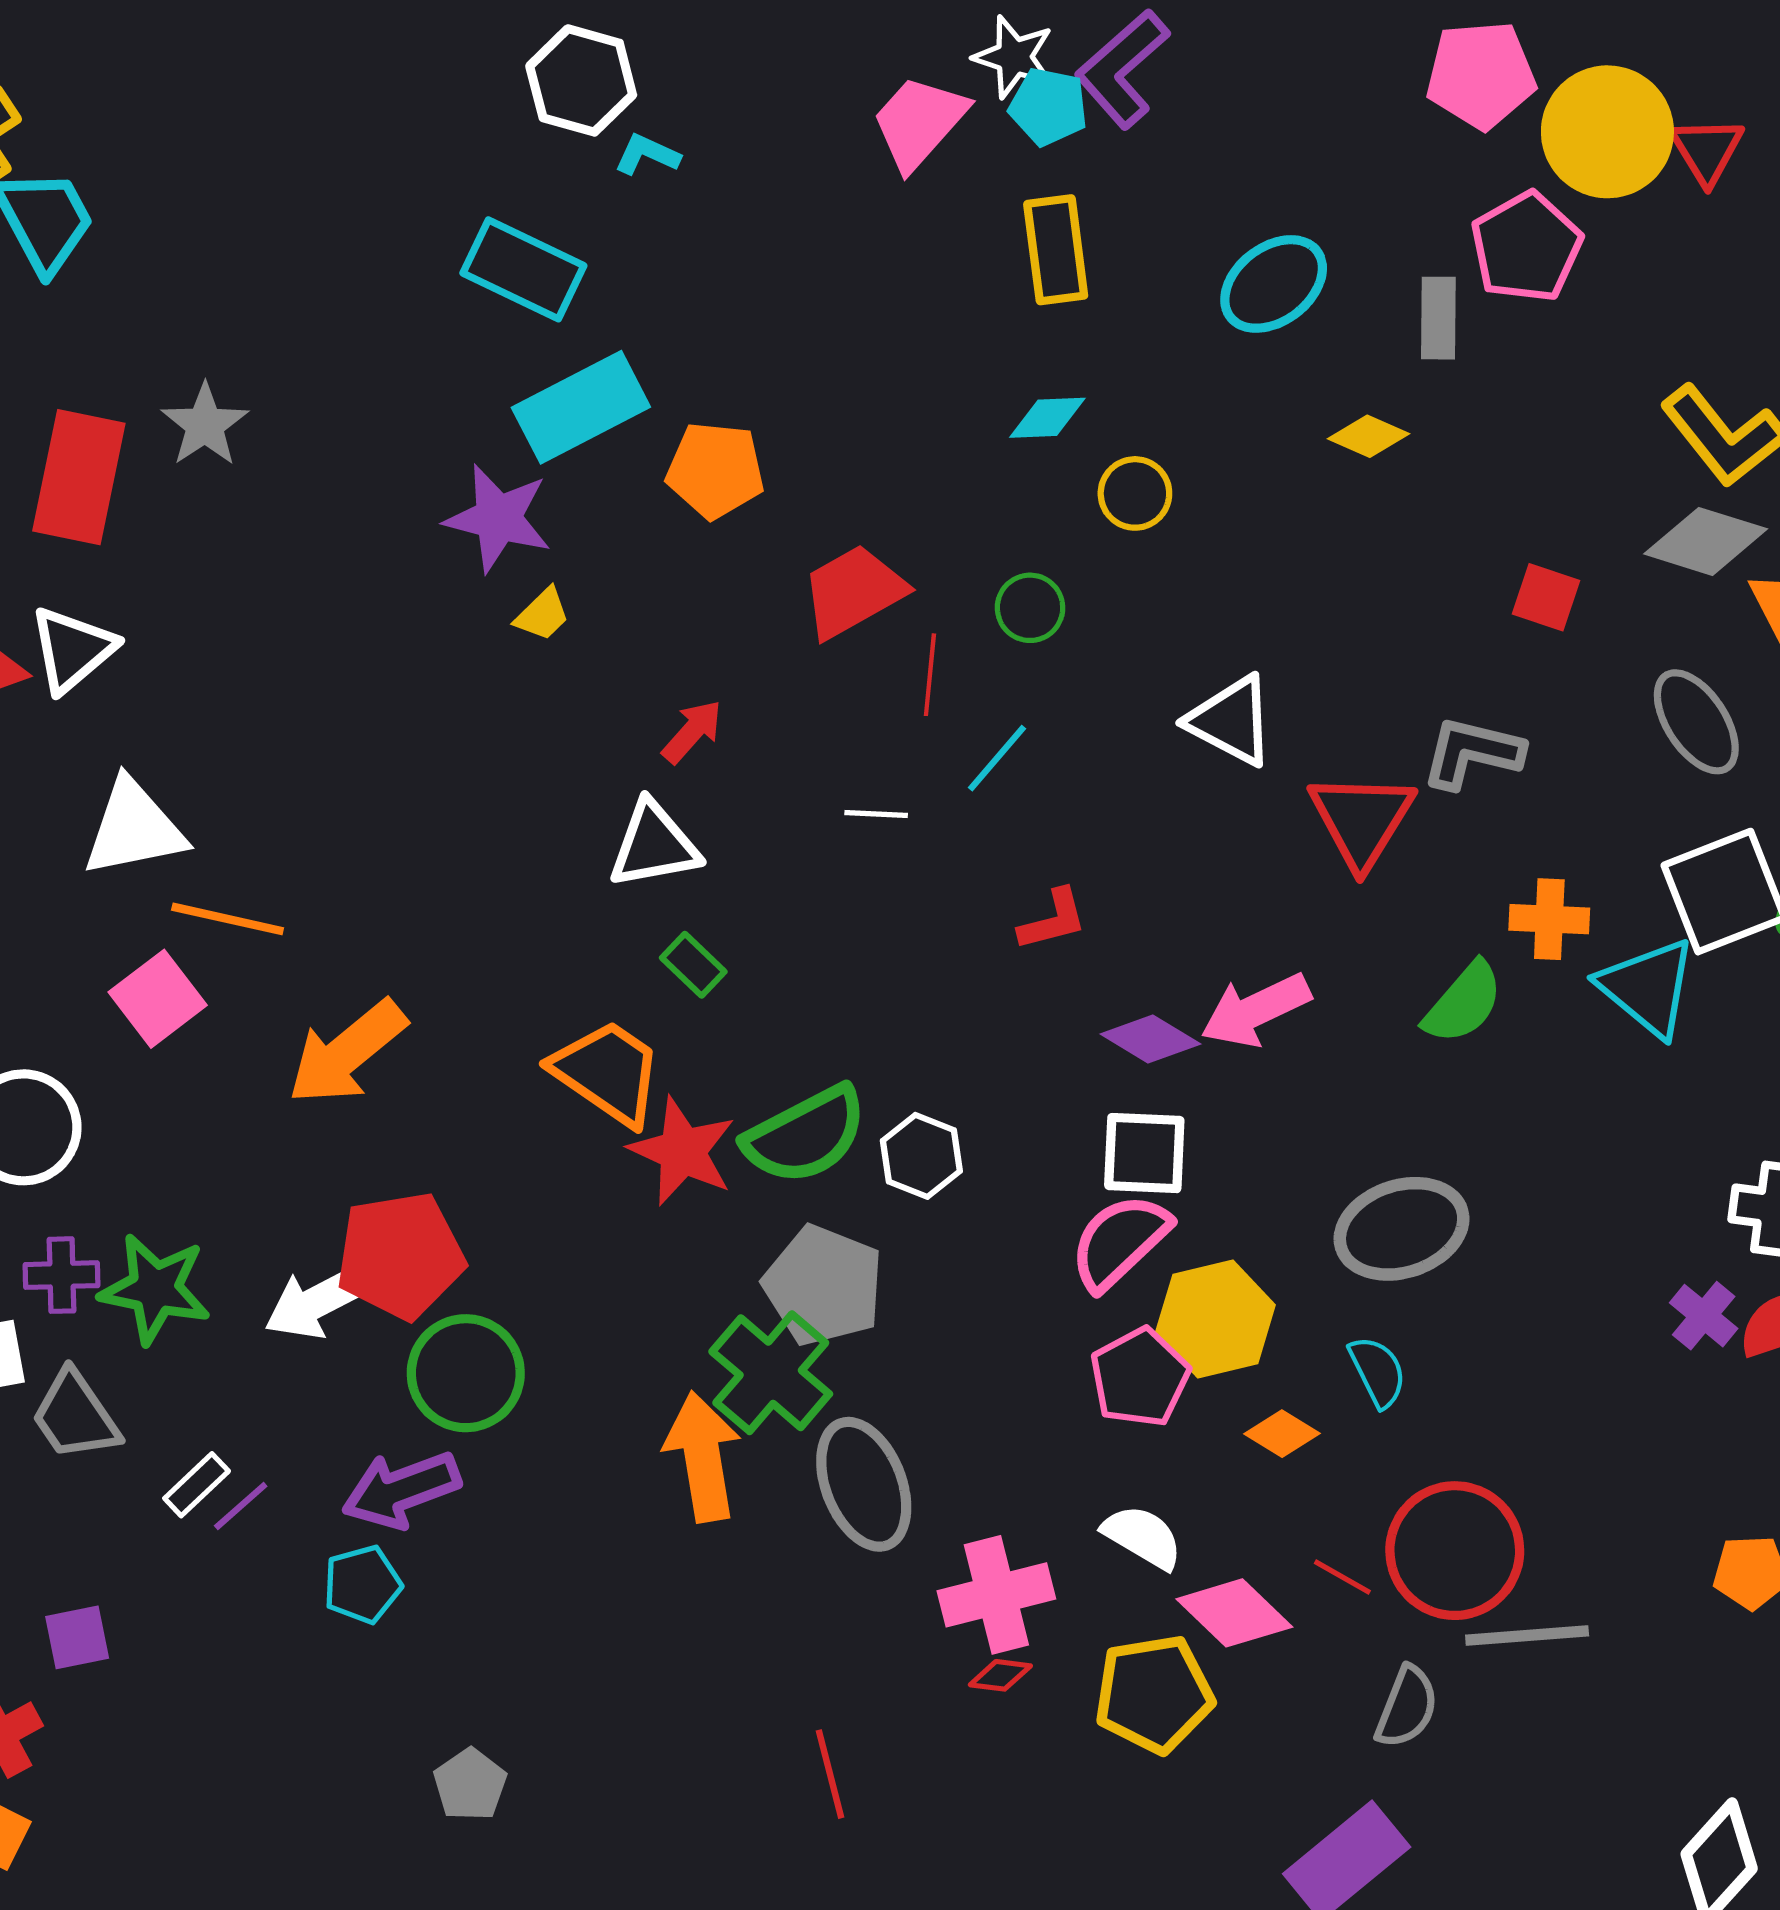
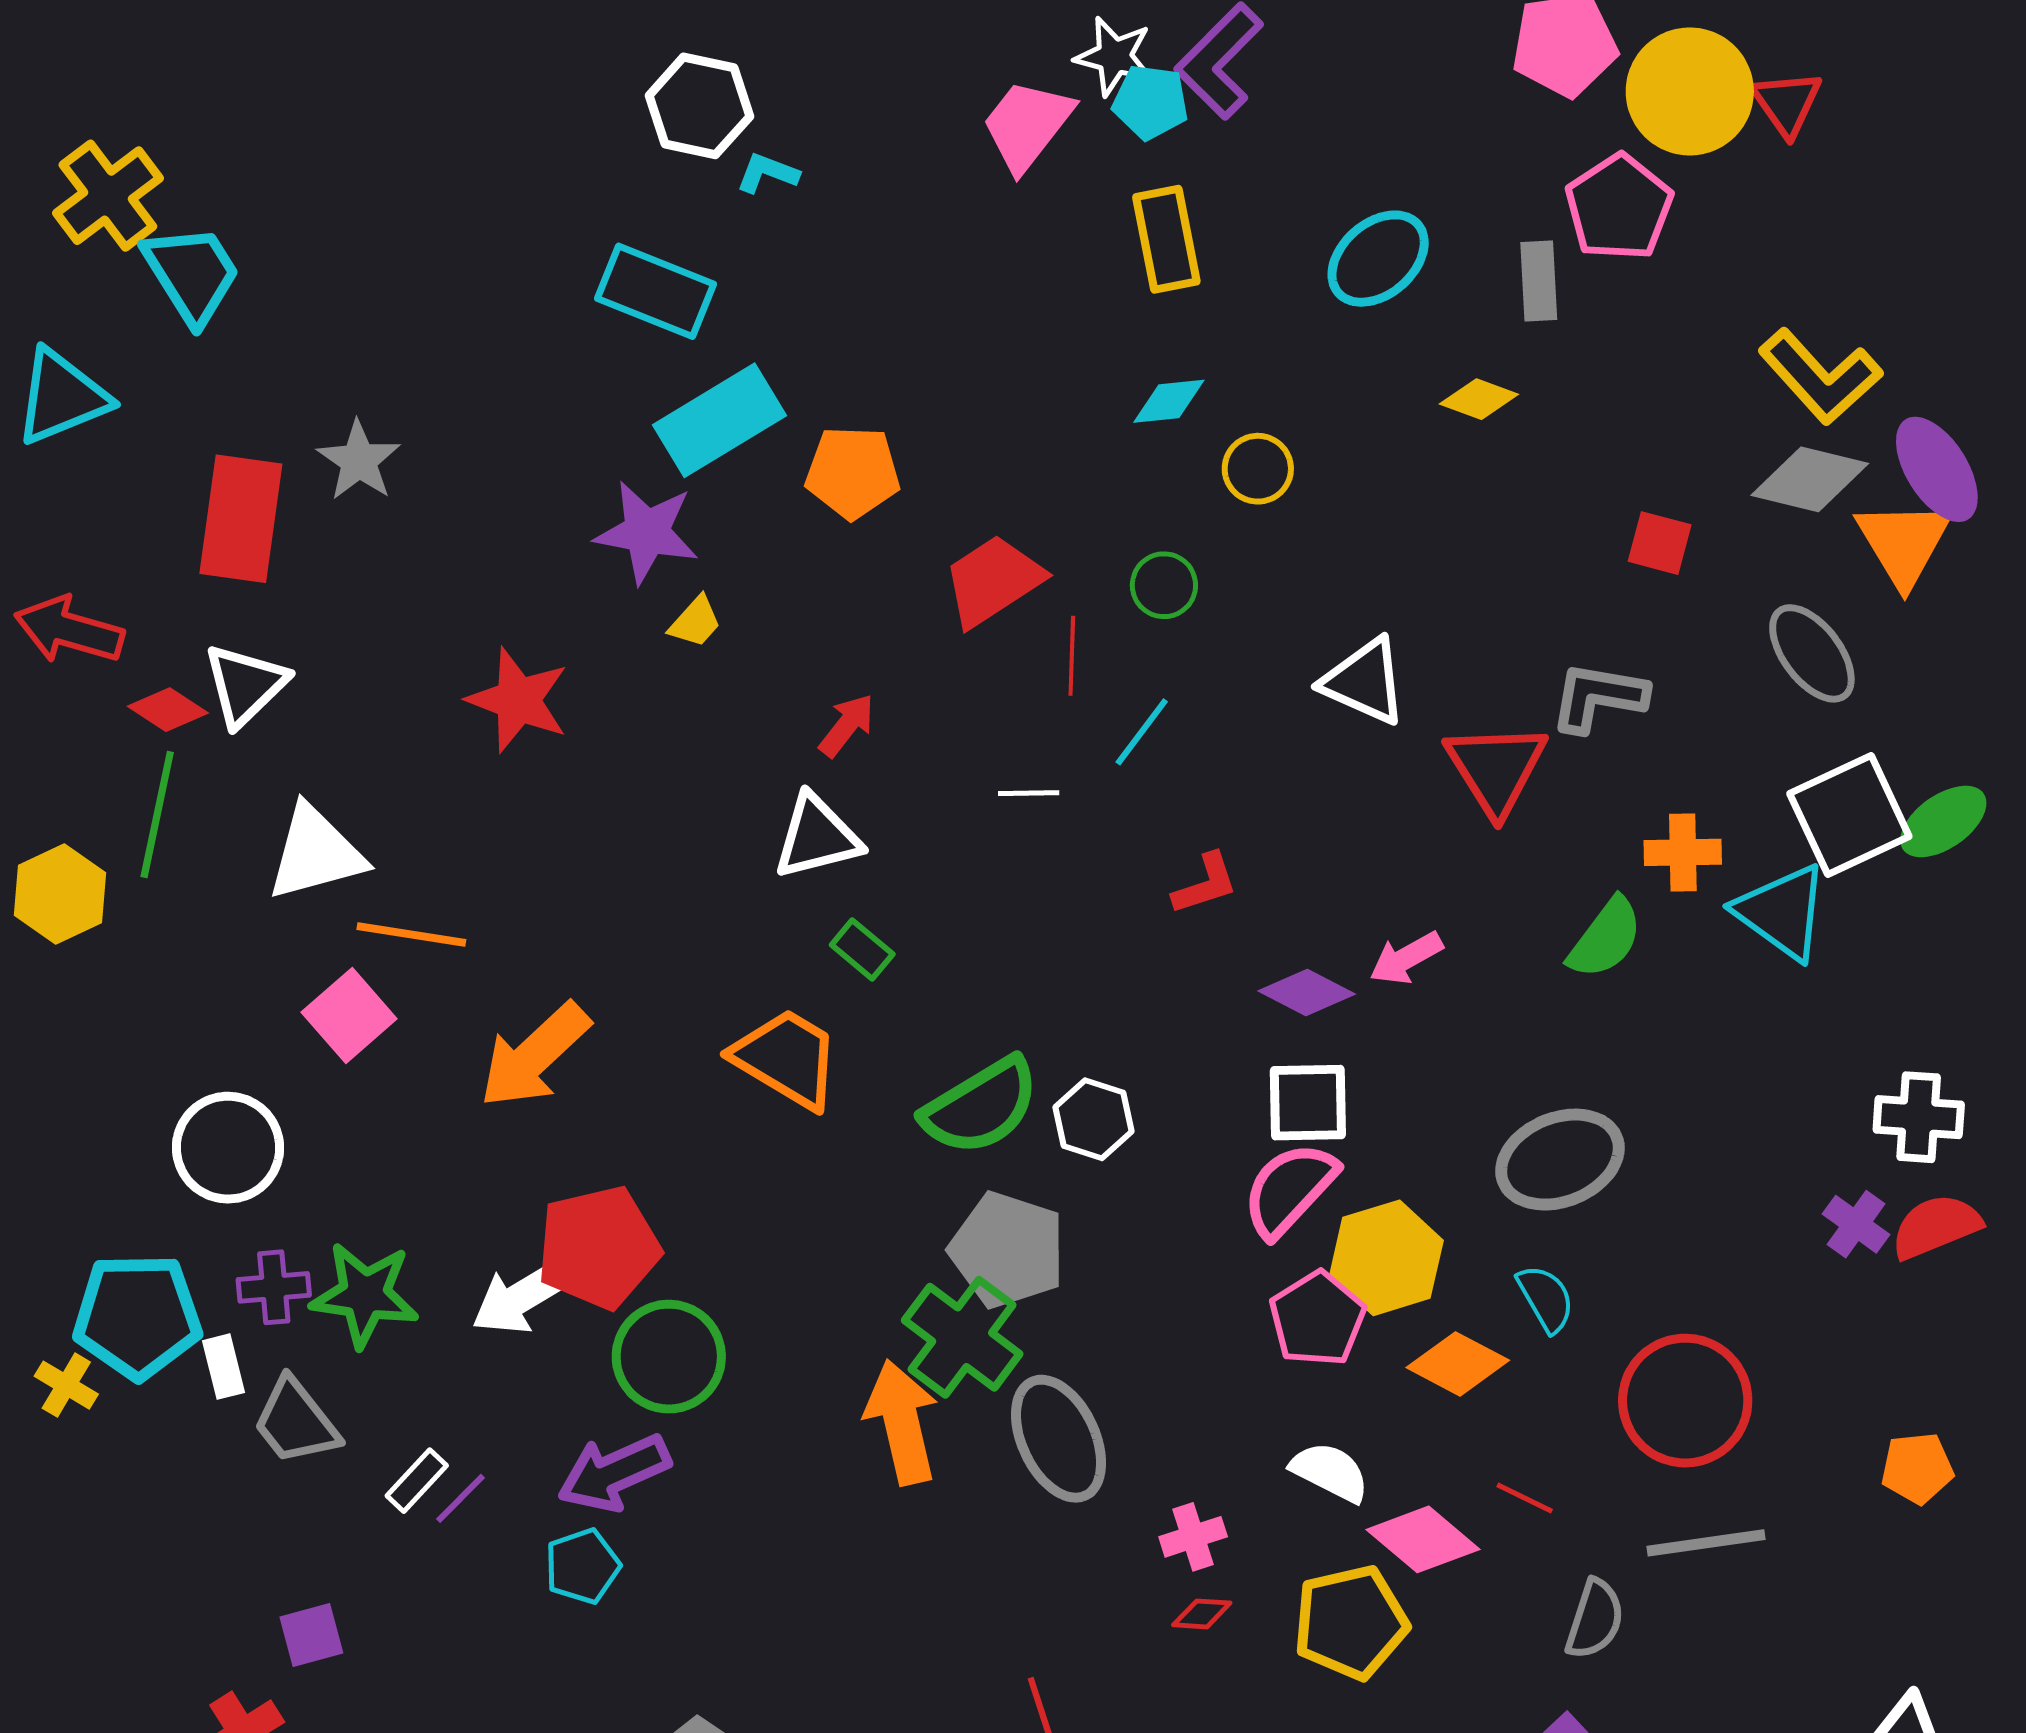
pink arrow: (1256, 1010) -> (1406, 958), size x0.7
red star: (682, 1151) -> (518, 700), moved
orange diamond: (1282, 1434) -> (1458, 1364), size x1.4
red circle: (1455, 1551) -> (1685, 1401), moved
pink cross: (996, 1595) -> (1193, 1537), size x0.6

